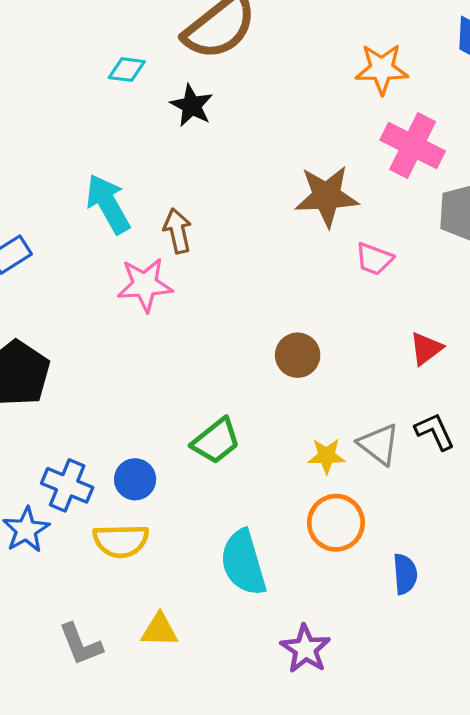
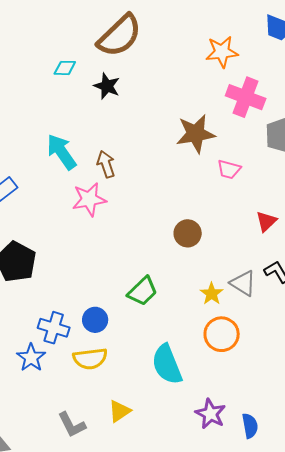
yellow star: (326, 456) -> (212, 294), turned -30
blue semicircle: (405, 574) -> (250, 426), moved
yellow triangle: (160, 630) -> (120, 411), turned -30

